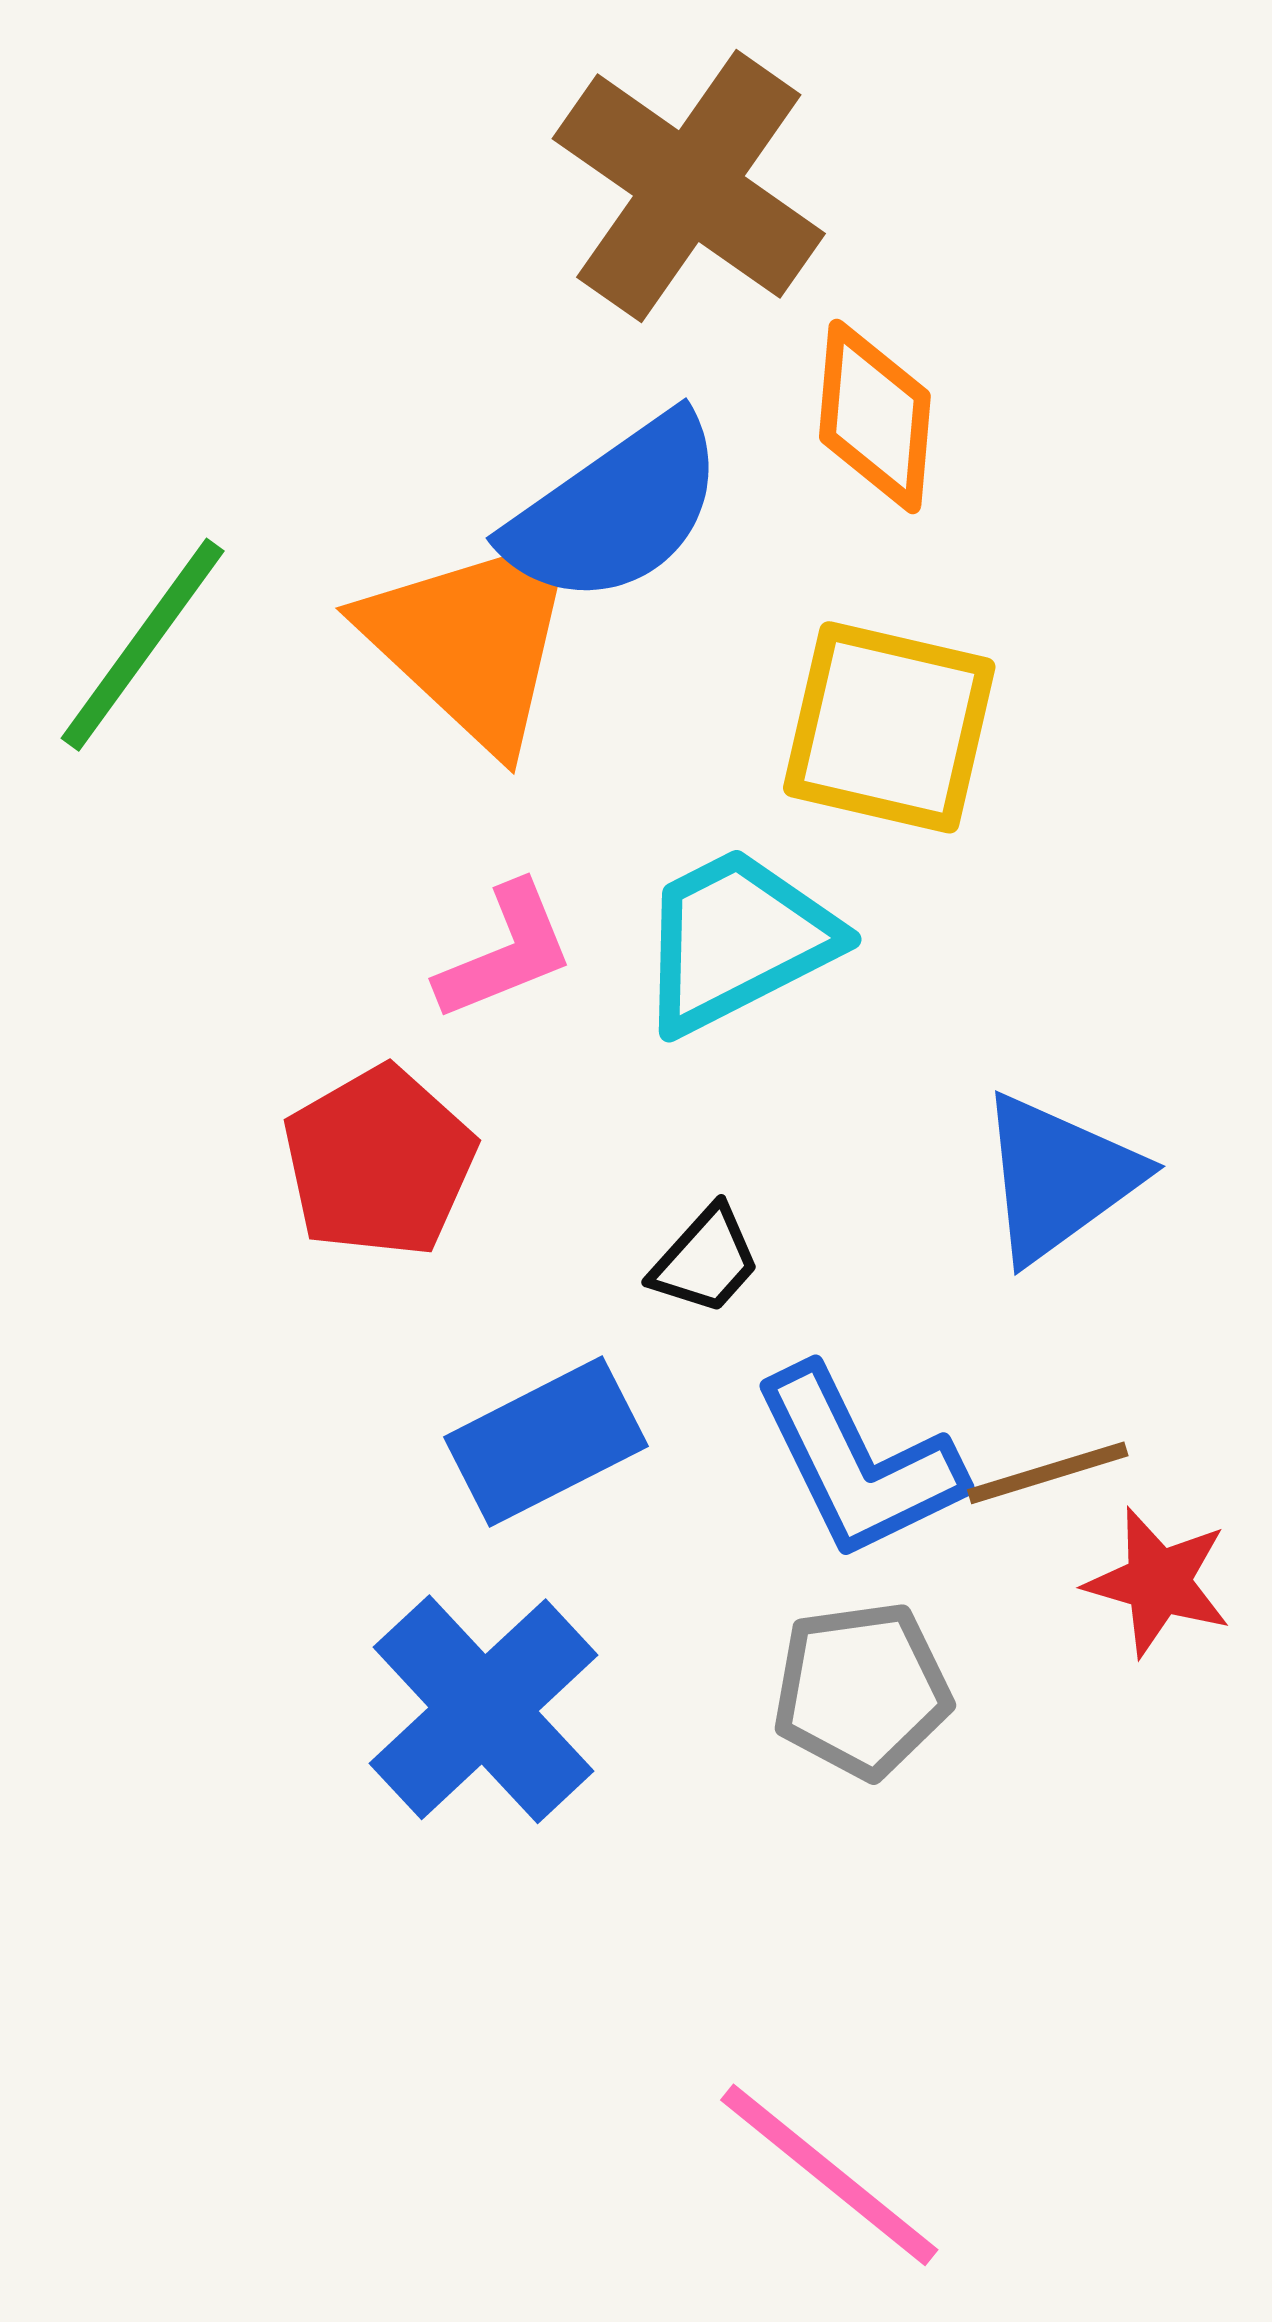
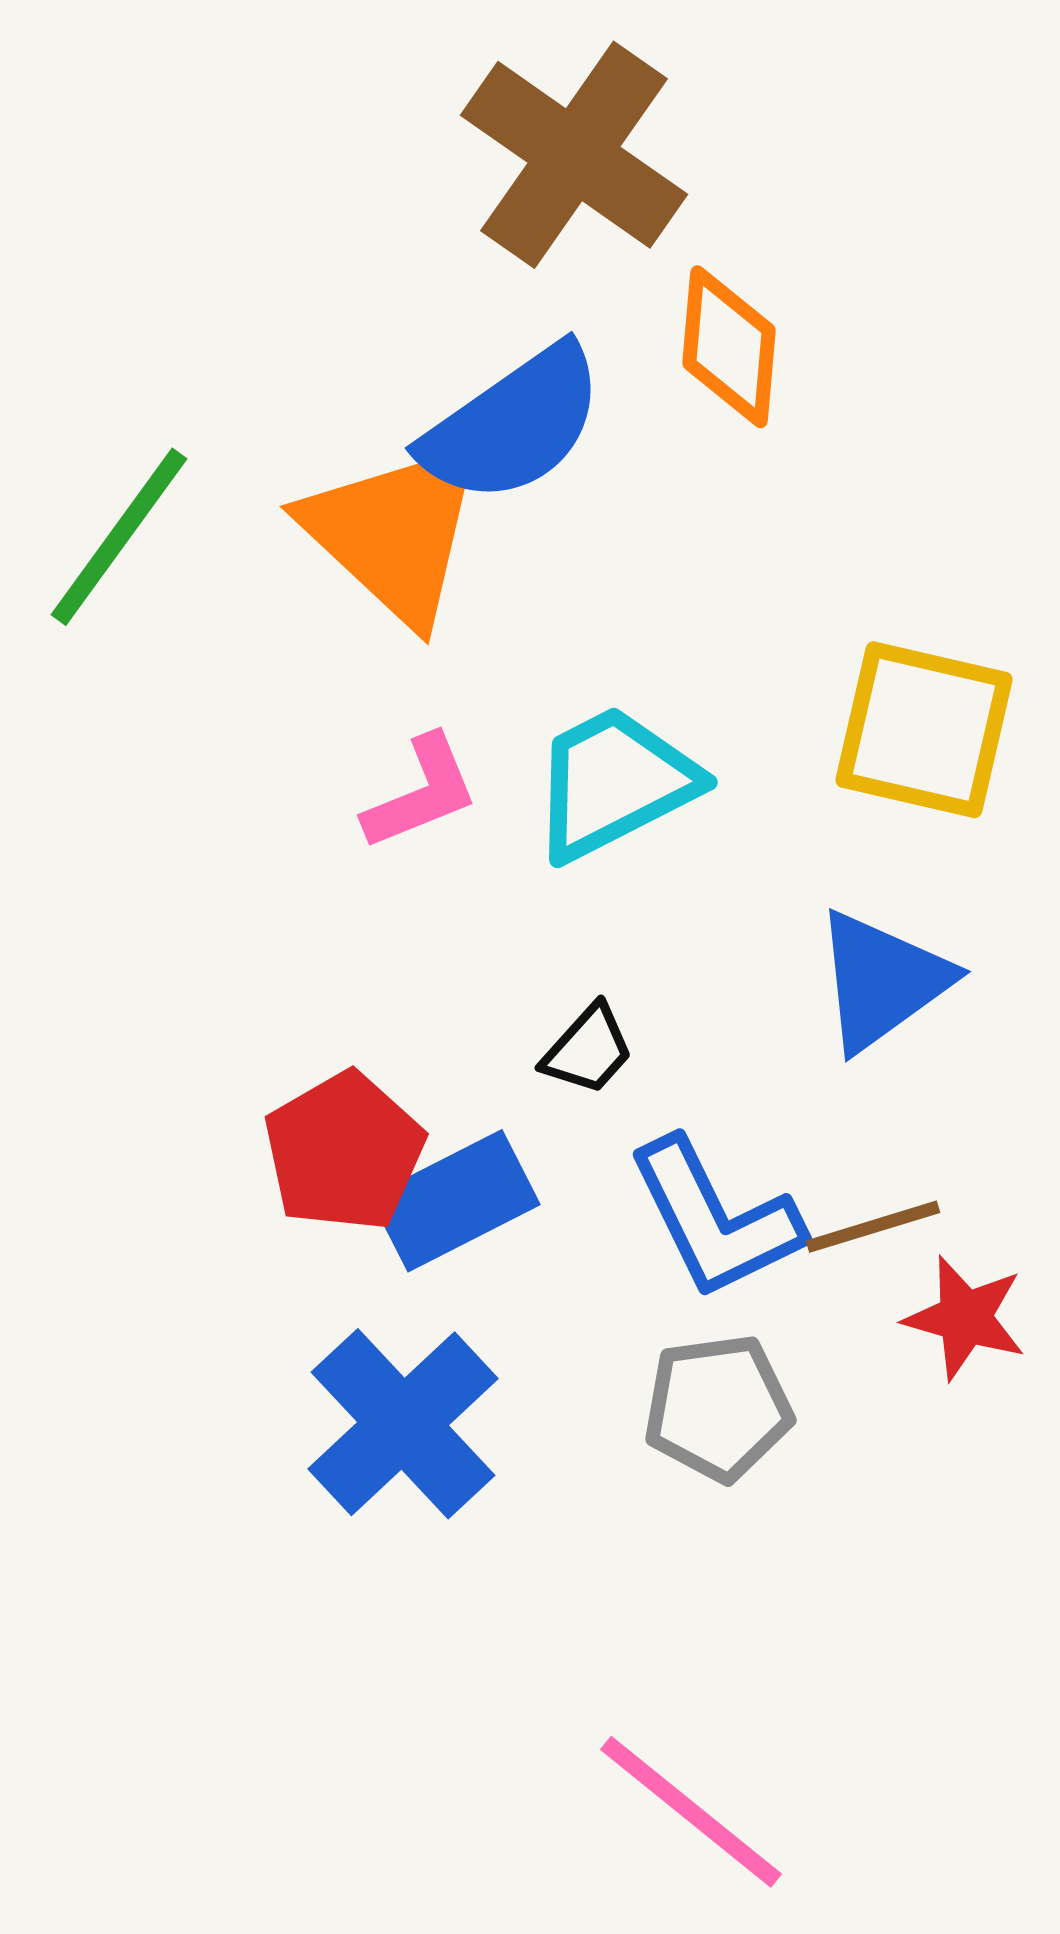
yellow square: (889, 727) -> (924, 730), moved
red pentagon: (379, 1162) -> (344, 1152), moved

